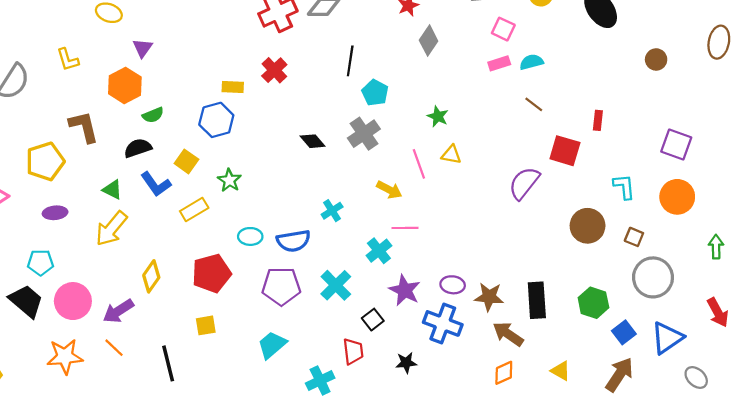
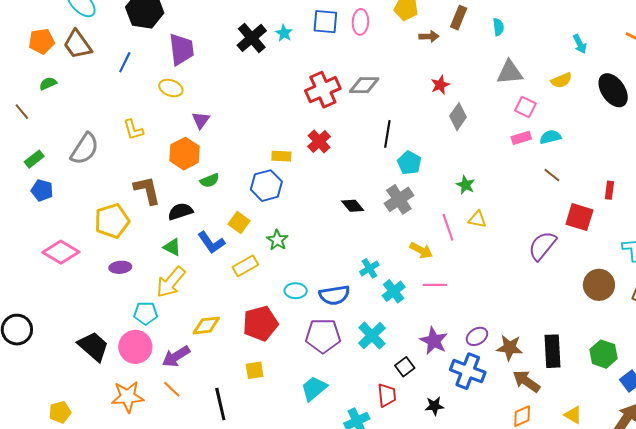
black semicircle: (138, 148) -> (180, 211), moved
cyan cross: (379, 251) -> (394, 291), moved
cyan pentagon: (40, 262) -> (146, 313), moved
yellow diamond: (151, 276) -> (206, 325), turned 48
purple ellipse: (453, 285) -> (477, 336), turned -40

